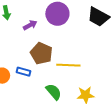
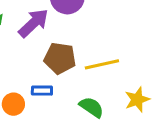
purple arrow: (30, 25) -> (34, 23), size x1.6

